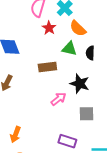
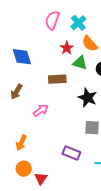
red star: (49, 28) -> (67, 48), moved
pink arrow: (58, 99) -> (41, 110), moved

